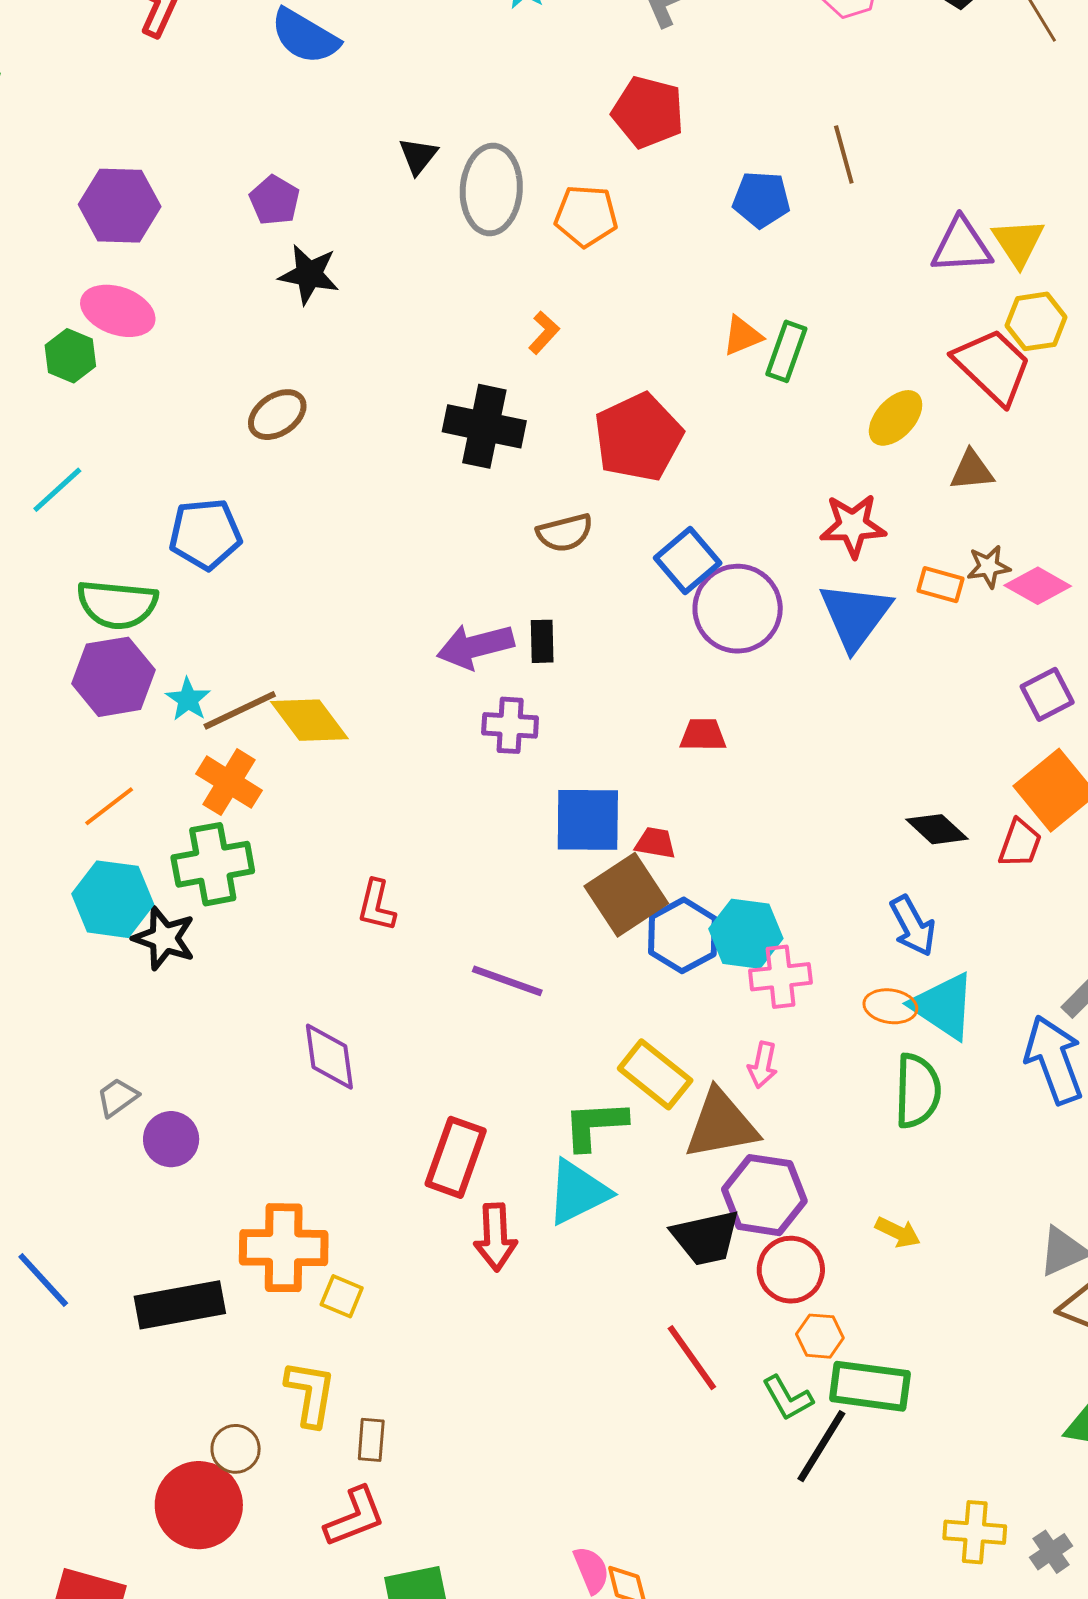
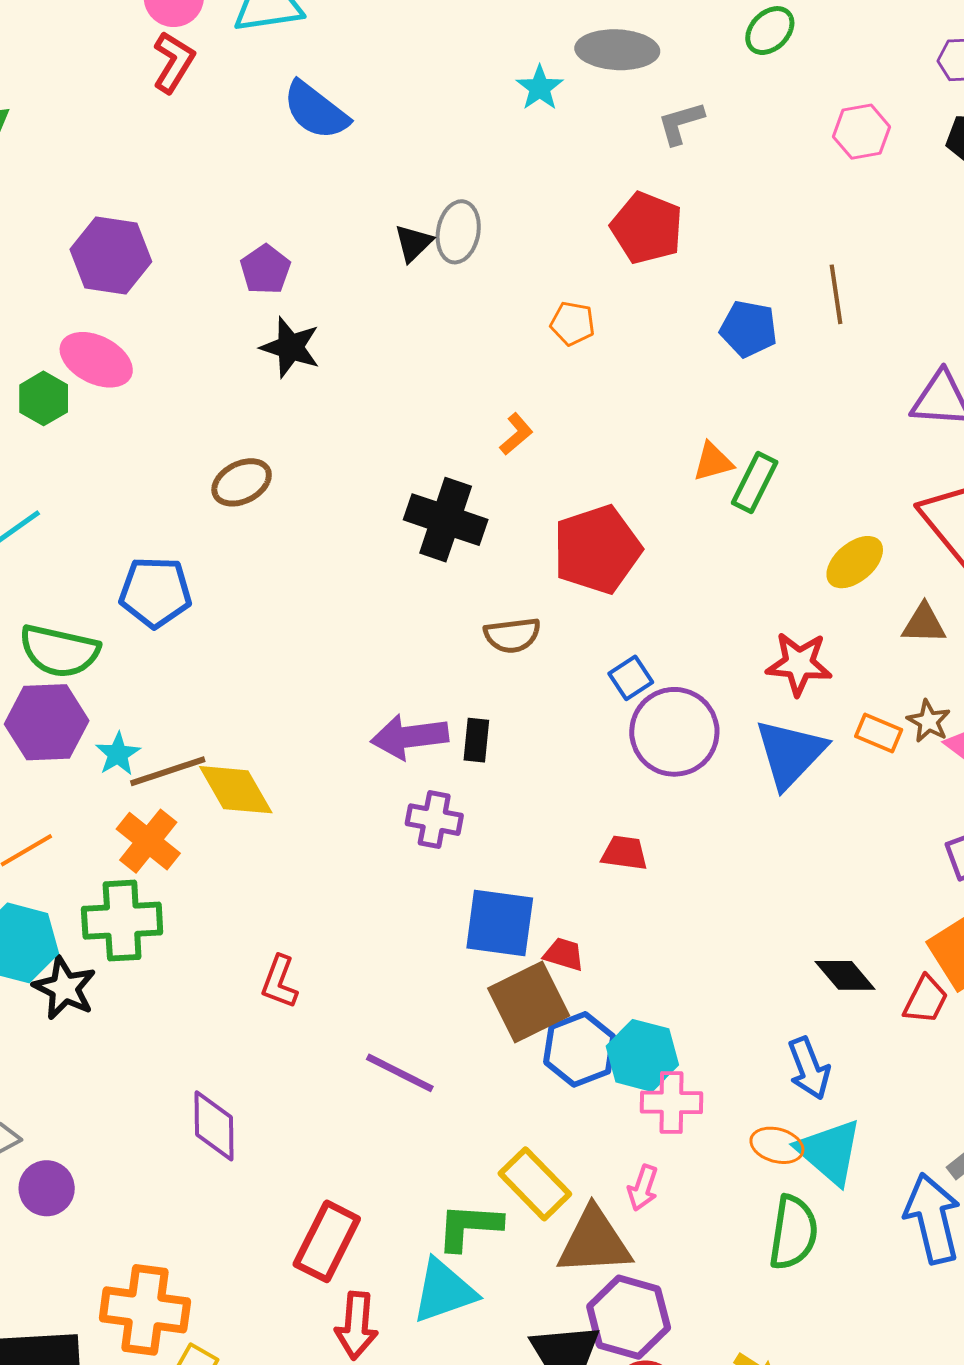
gray ellipse: (491, 189) -> (458, 232), moved, size x0.7
orange pentagon: (586, 216) -> (573, 323), size x0.7
blue square: (688, 561) -> (631, 678), size x0.7
brown star: (989, 567) -> (929, 721), turned 30

